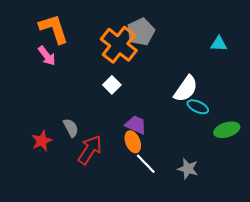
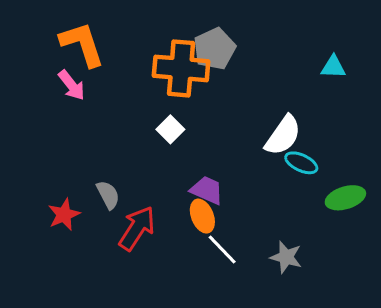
orange cross: (119, 45) -> (181, 68), turned -33

